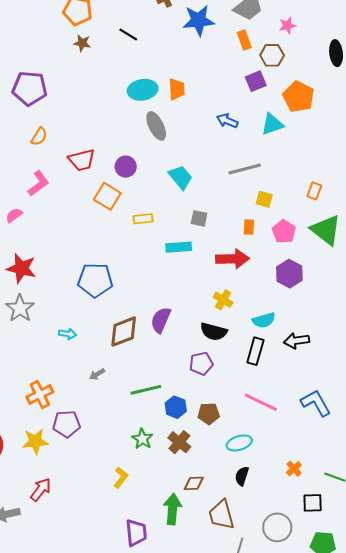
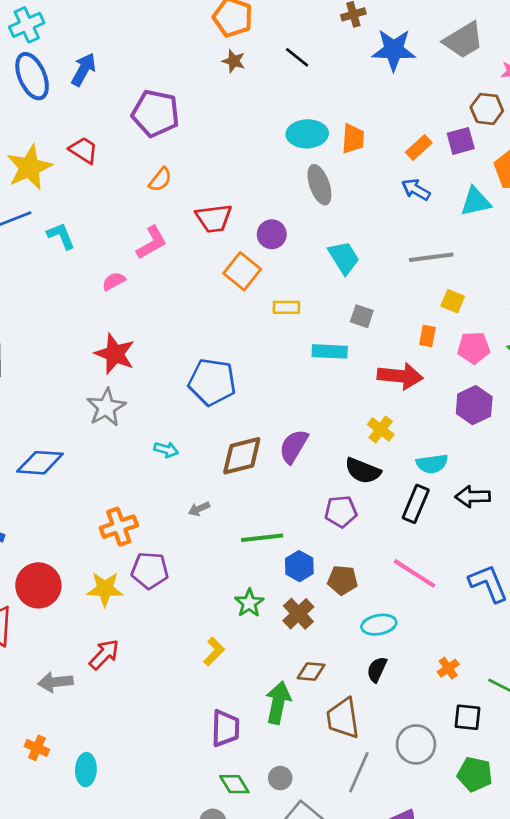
orange rectangle: (244, 40) -> (419, 148), moved, turned 60
pink pentagon: (284, 231) -> (474, 348), turned 30

